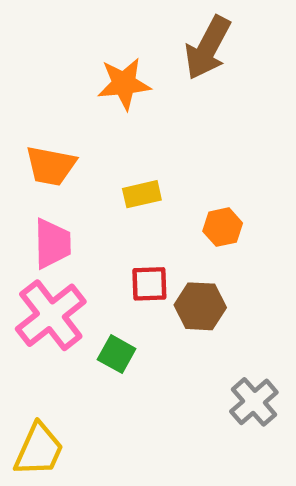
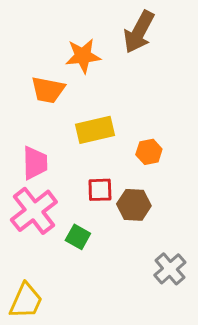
orange trapezoid: (51, 166) -> (48, 90), moved
yellow rectangle: (142, 194) -> (95, 130), size x1.5

